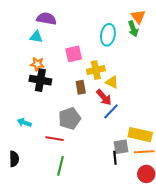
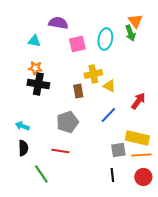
purple semicircle: (46, 19) -> (58, 23), moved
pink square: (74, 54) -> (77, 44), moved
red arrow: (104, 97) -> (138, 101), moved, turned -102
red line: (54, 139) -> (60, 151), moved
black line: (115, 158) -> (112, 175), moved
black semicircle: (14, 159) -> (23, 148), moved
green line: (61, 166) -> (41, 174), moved, turned -48

